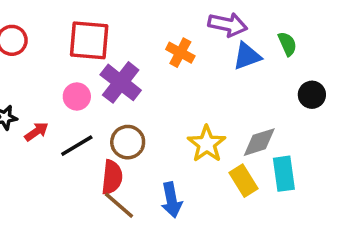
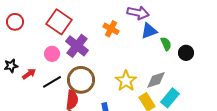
red square: (89, 40) -> (59, 22), turned 30
green semicircle: (287, 44) -> (166, 44), moved
brown circle: (128, 142) -> (81, 80), size x1.4
cyan rectangle: (284, 174) -> (170, 98), turned 48

